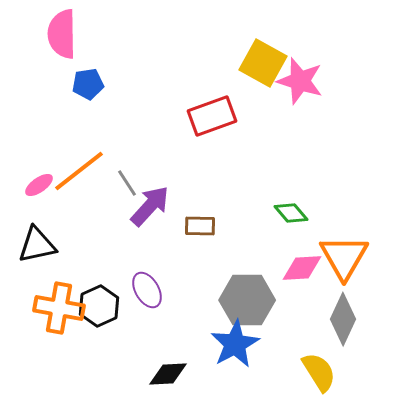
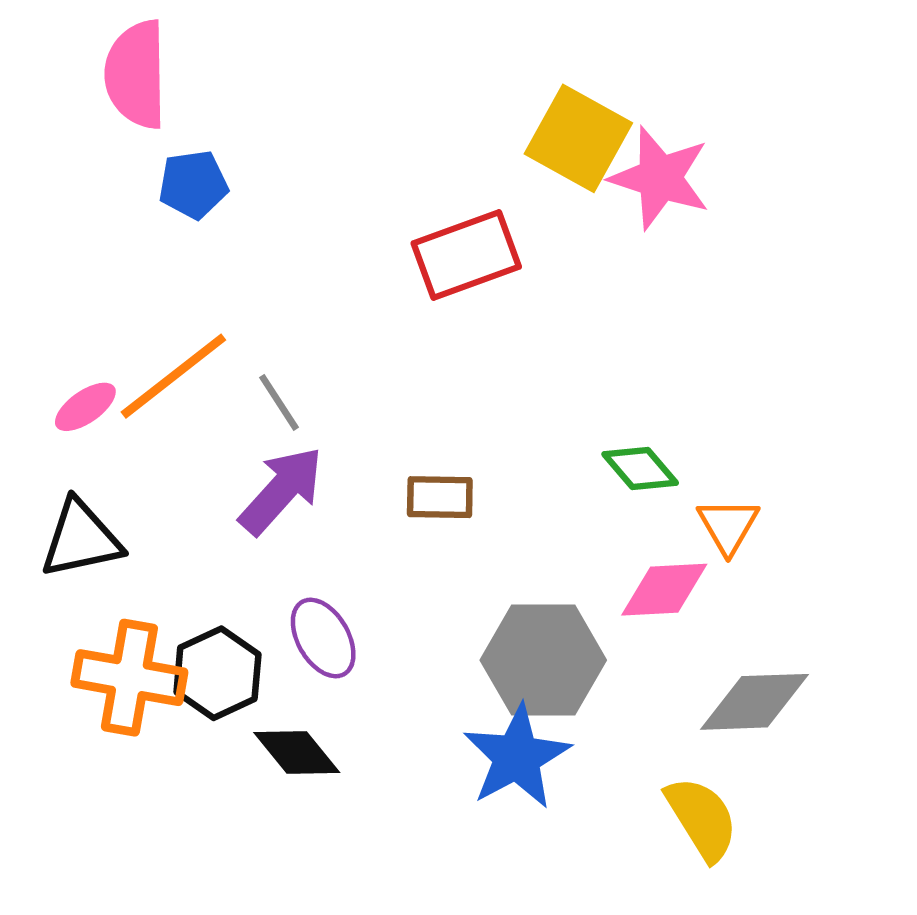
purple arrow: (150, 206) -> (281, 491), moved
orange triangle: (344, 257) -> (728, 526), moved, size x0.6
gray diamond: (343, 319) -> (755, 702), turned 63
black diamond: (168, 374) -> (297, 752), moved, turned 54

